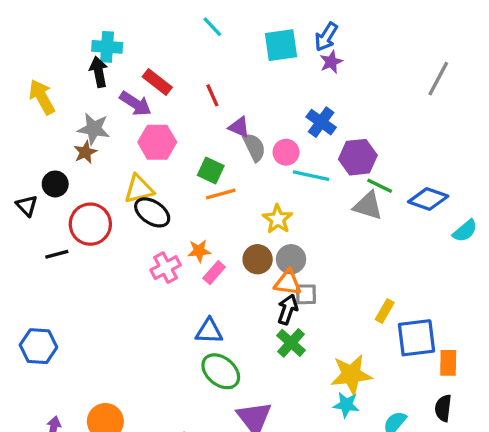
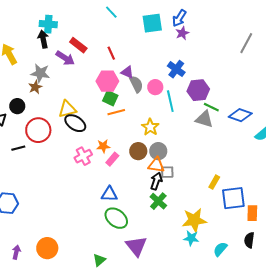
pink hexagon: (157, 142) -> (107, 81), moved
cyan line: (311, 176) -> (170, 101), turned 65

